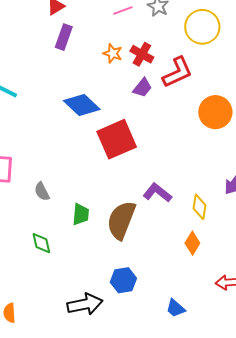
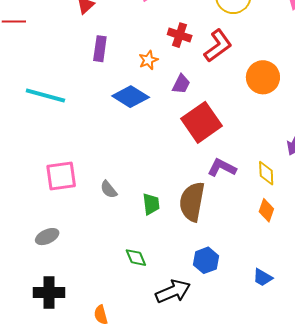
purple rectangle: (64, 37) -> (100, 49), moved
orange star: (113, 53) -> (148, 60), moved, turned -30
purple trapezoid: (142, 88) -> (181, 84), moved
red square: (117, 139) -> (201, 122), moved
green diamond: (41, 243) -> (136, 258), moved

